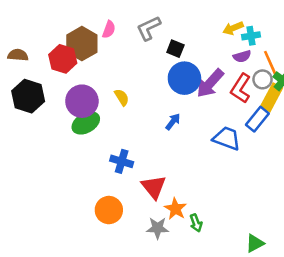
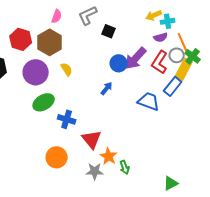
brown hexagon: (82, 44) -> (50, 42), moved
blue circle: (184, 78) -> (119, 63), moved, size x0.7
green ellipse: (86, 123) -> (44, 102), moved

